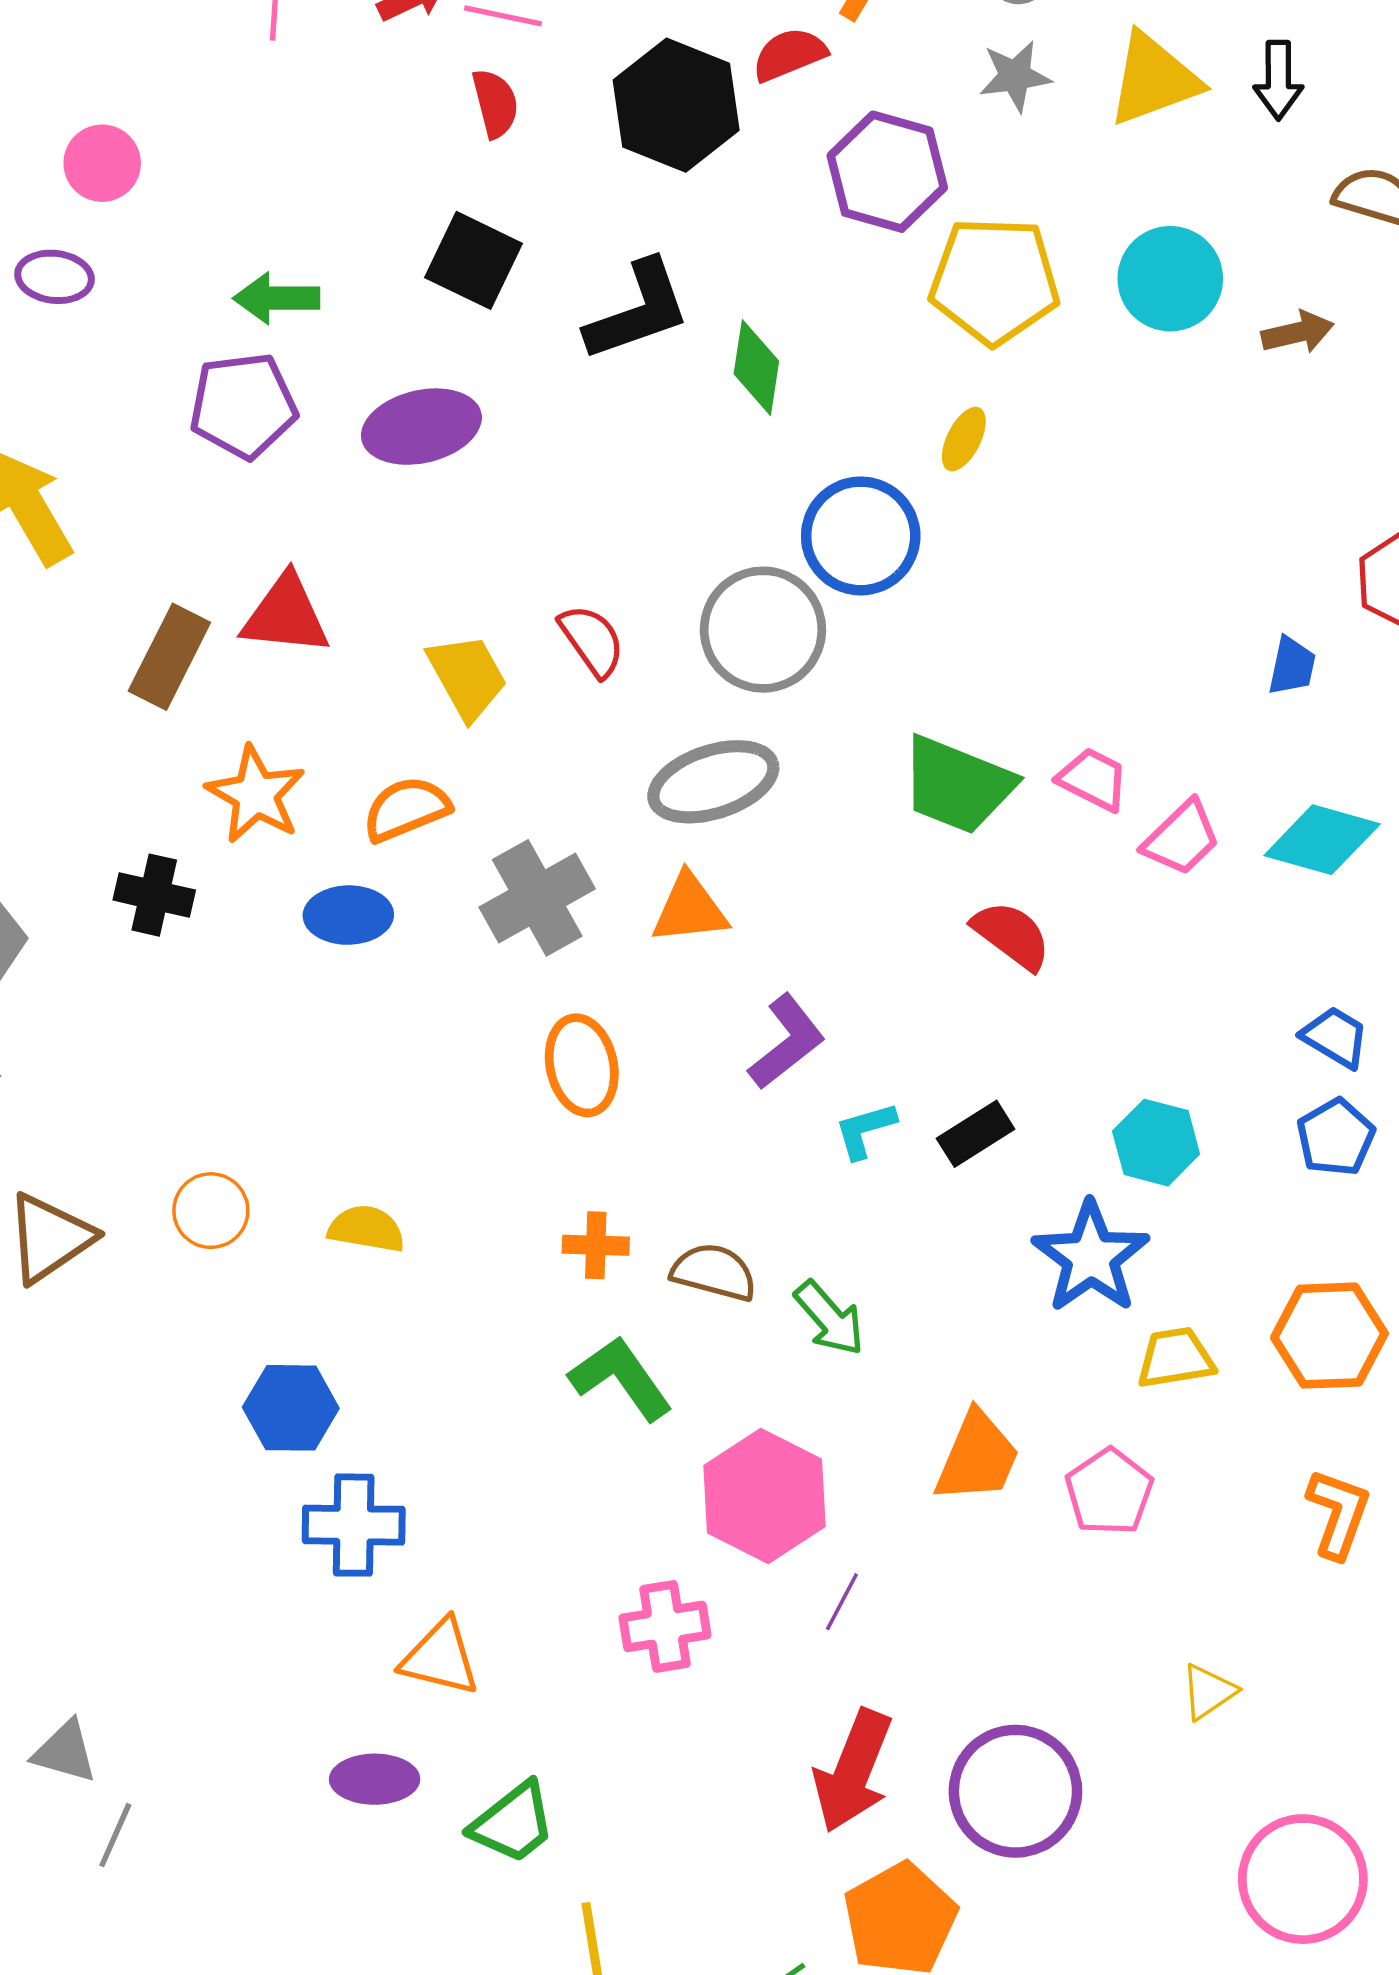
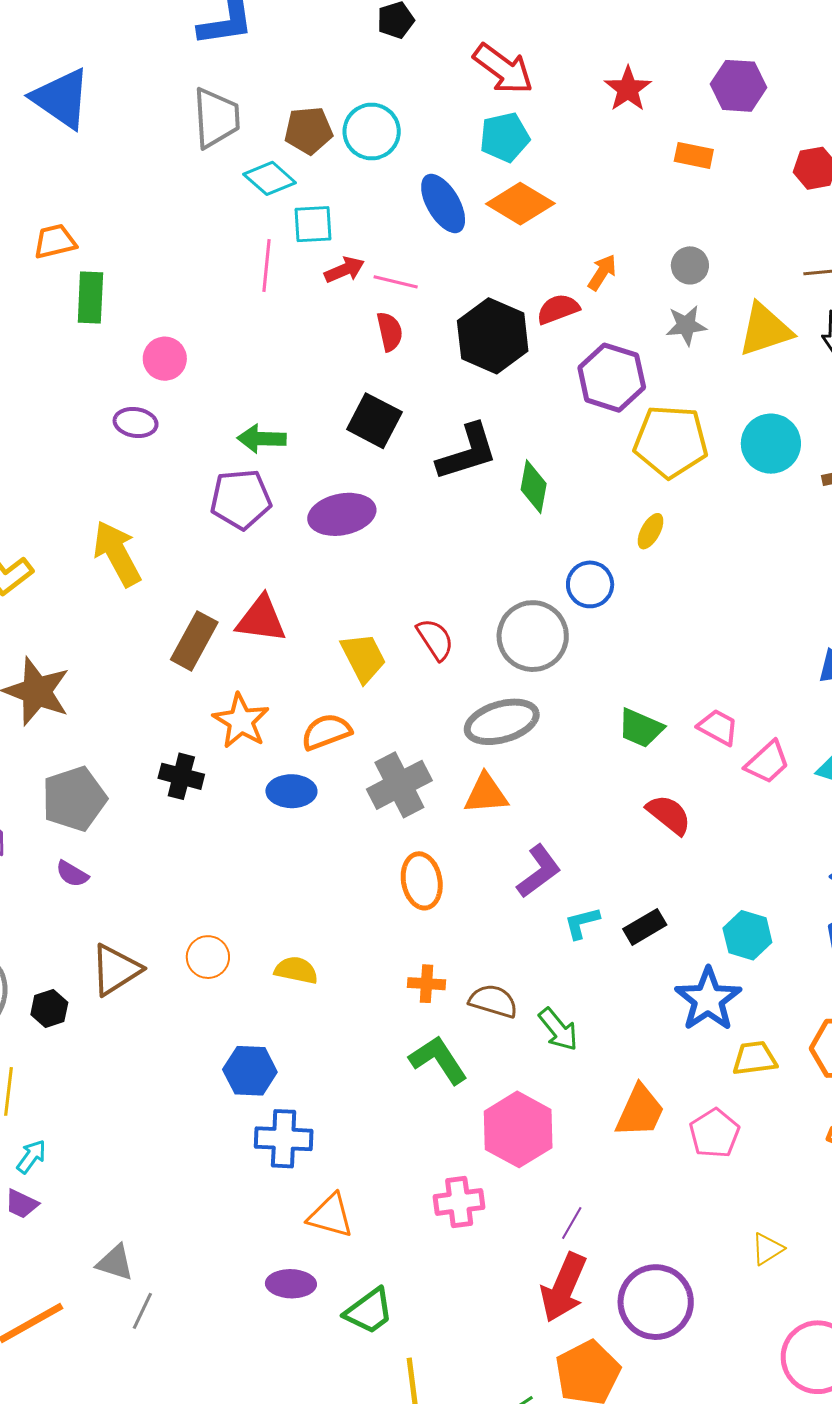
blue circle: (861, 536) -> (590, 584), size x0.7
green trapezoid: (957, 785) -> (641, 728), size x0.7
purple line: (842, 1602) -> (572, 1223), moved

